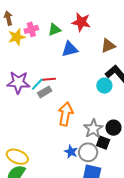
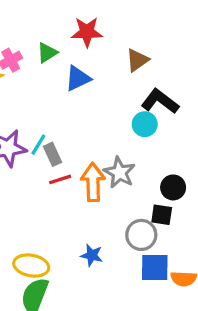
red line: (49, 79) -> (60, 179), moved
gray rectangle: (45, 92) -> (52, 154), turned -72
gray star: (93, 129) -> (119, 173), moved
blue star: (71, 152) -> (92, 255), moved

